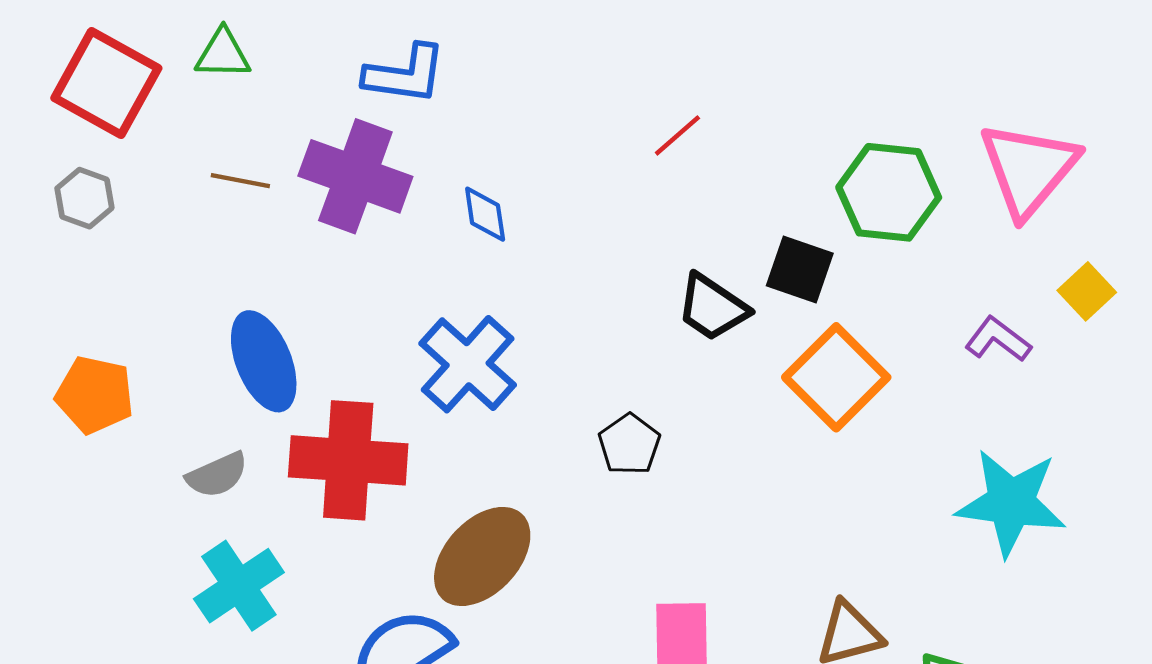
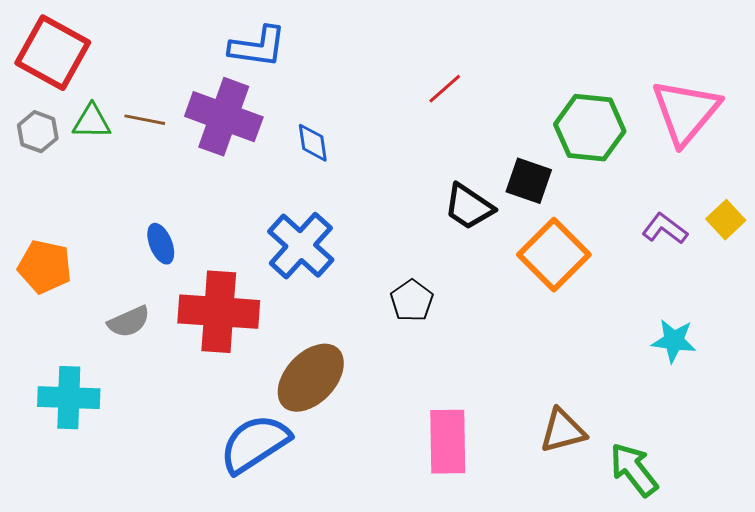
green triangle: (223, 54) -> (92, 122), moved
yellow square: (1087, 291) -> (726, 220), moved
blue ellipse: (264, 361) -> (161, 244), size x0.6
cyan star: (1011, 503) -> (674, 341), size x0.6
cyan cross: (239, 586) -> (69, 398), moved, turned 36

